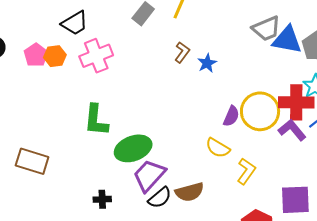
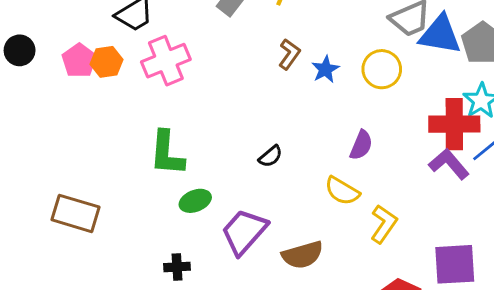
yellow circle: (260, 111) -> (382, 69), moved, size x0.7
green ellipse: (133, 148) -> (195, 201), moved, size x0.6
black semicircle: (160, 198) -> (270, 156), moved, size x0.7

